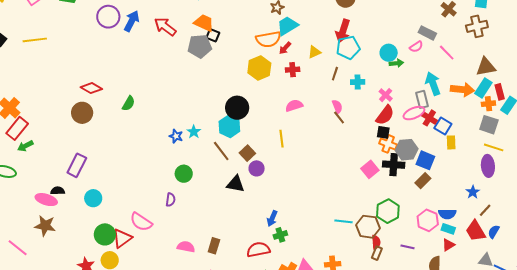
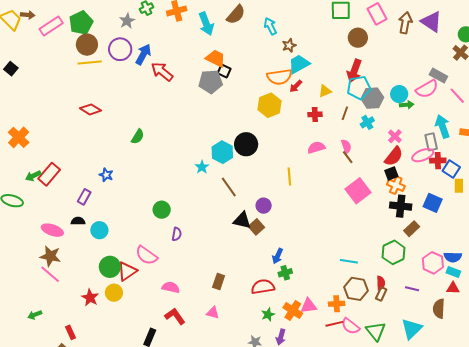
red arrow: (165, 27) -> (162, 72), moved
yellow line: (35, 40) -> (90, 62), moved
pink semicircle: (416, 47) -> (427, 89), size x1.6
red cross: (293, 70) -> (315, 114), moved
cyan cross: (358, 82) -> (367, 122), turned -32
red diamond: (91, 88) -> (91, 109), moved
pink semicircle: (294, 106) -> (316, 147), moved
brown circle: (82, 113) -> (87, 45), moved
red cross: (429, 118) -> (438, 161), turned -35
cyan hexagon: (229, 126) -> (222, 152), moved
red rectangle: (17, 128) -> (49, 174), moved
black square: (383, 132) -> (391, 173), turned -32
blue star: (176, 136) -> (106, 175), moved
gray hexagon: (407, 150) -> (372, 98), moved
brown square: (247, 153) -> (256, 227), moved
purple rectangle: (77, 165) -> (84, 197), size x0.7
pink square: (370, 169) -> (358, 191), moved, size x1.4
green circle: (184, 174) -> (162, 210), moved
brown rectangle: (423, 181) -> (412, 229), moved
black semicircle: (58, 191) -> (78, 221), moved
brown hexagon: (368, 227) -> (356, 289), moved
red triangle: (448, 245) -> (453, 288), turned 32
pink semicircle: (186, 247) -> (171, 287), moved
pink line: (18, 248) -> (50, 274), moved

